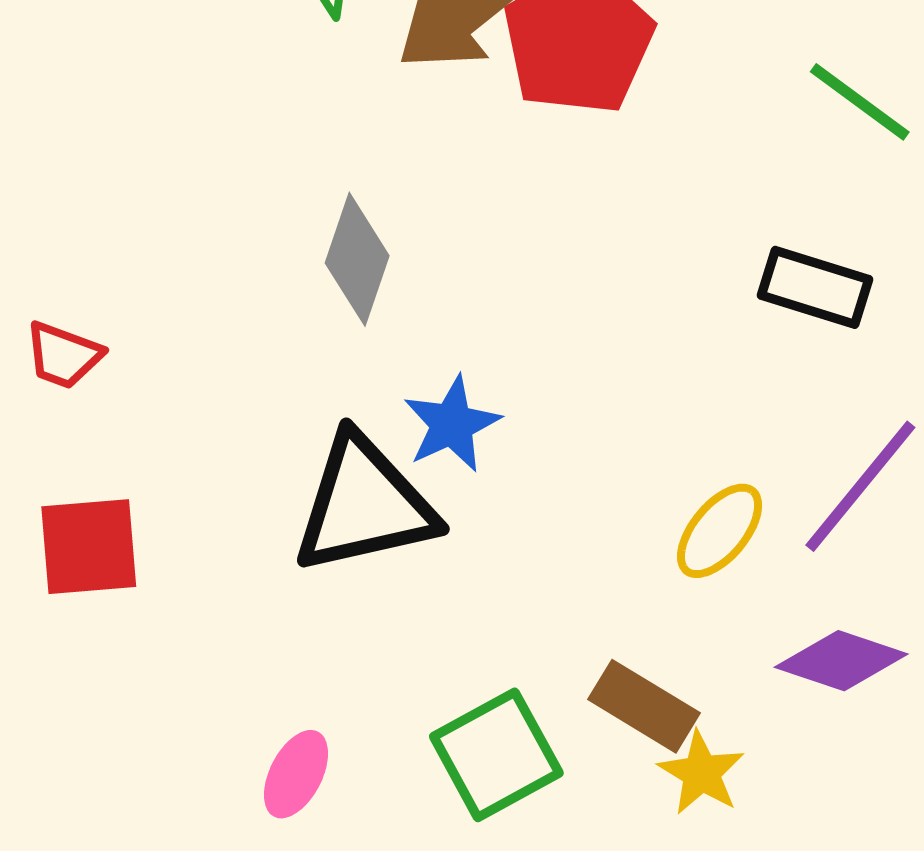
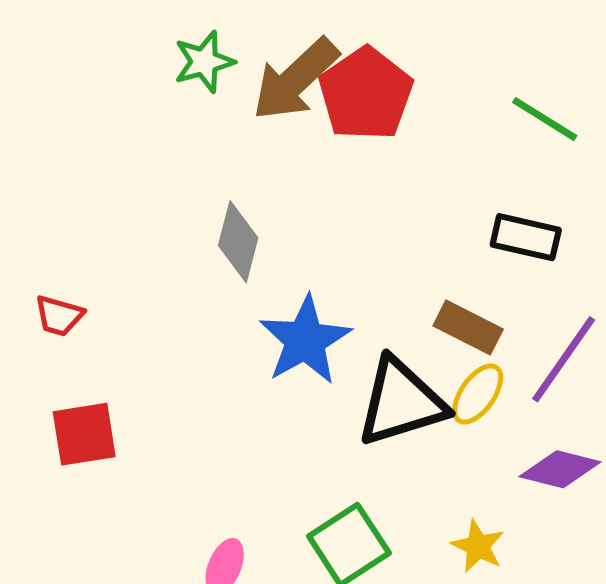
blue star: (452, 424) -> (305, 340), size x1.5
black triangle: (364, 505) -> (401, 402), moved
brown rectangle: (644, 706) -> (468, 327), moved

